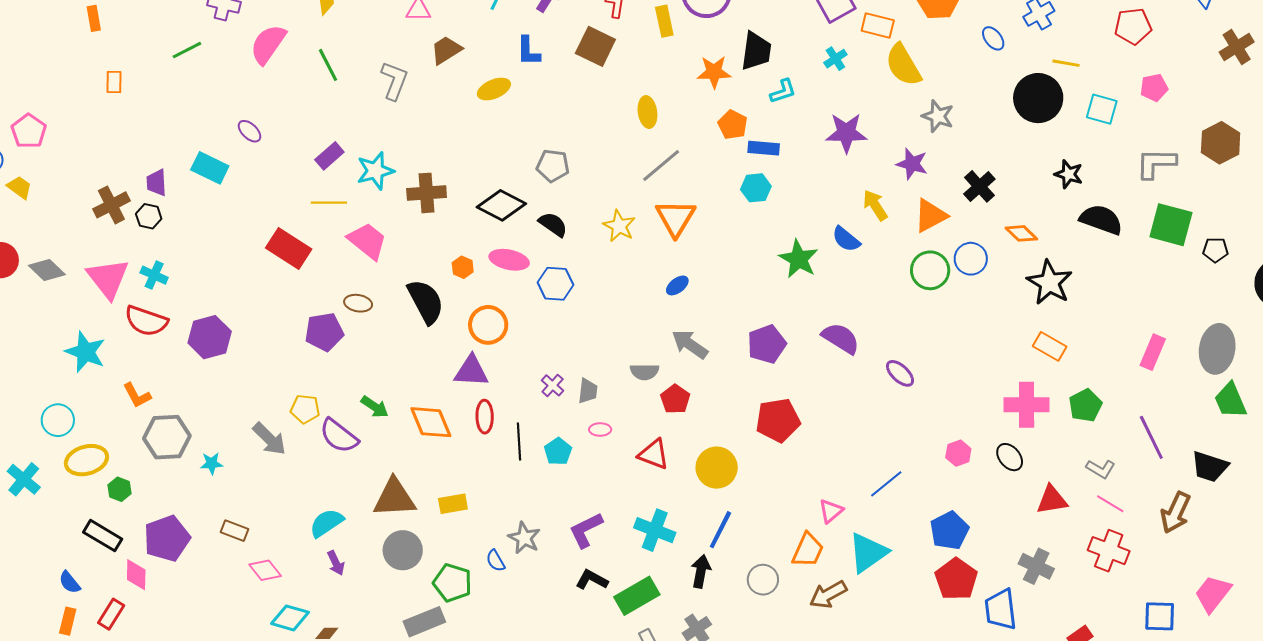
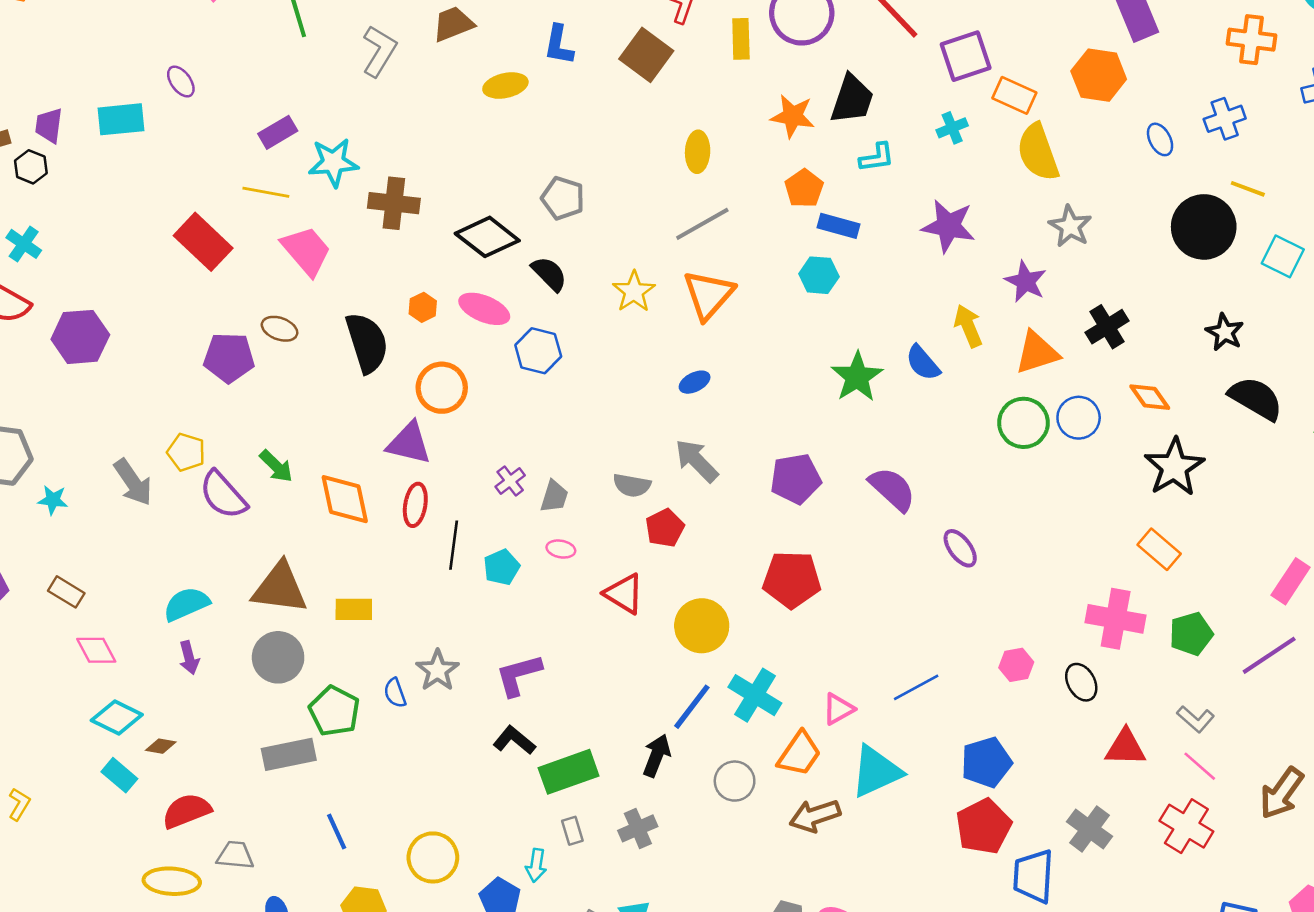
cyan rectangle: (210, 168) -> (121, 119), turned -42
purple line: (1151, 437) -> (1269, 655), moved, turned 72
cyan cross: (655, 530) -> (755, 695), moved

